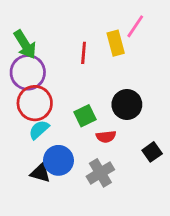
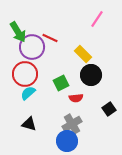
yellow rectangle: (116, 43) -> (83, 54), moved, turned -30
red line: (84, 53) -> (50, 38), moved, turned -70
purple circle: (28, 72) -> (32, 47), moved
blue circle: (58, 160) -> (67, 141), moved

